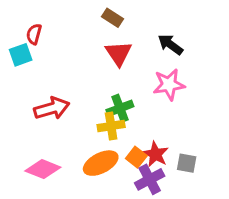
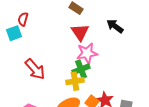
pink star: (169, 85) -> (87, 53), moved
red arrow: (52, 108) -> (35, 69), turned 65

